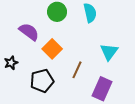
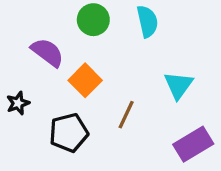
purple rectangle: (102, 89) -> (193, 144), moved, turned 35

